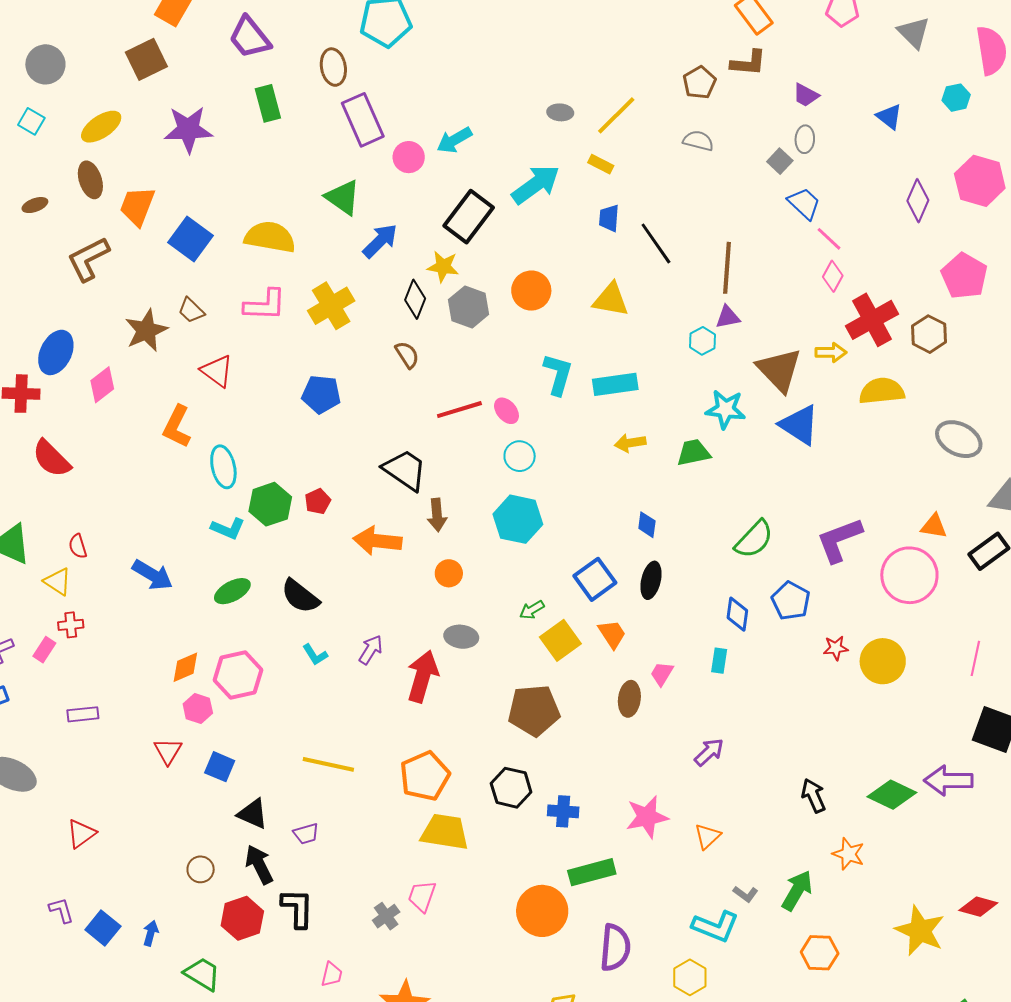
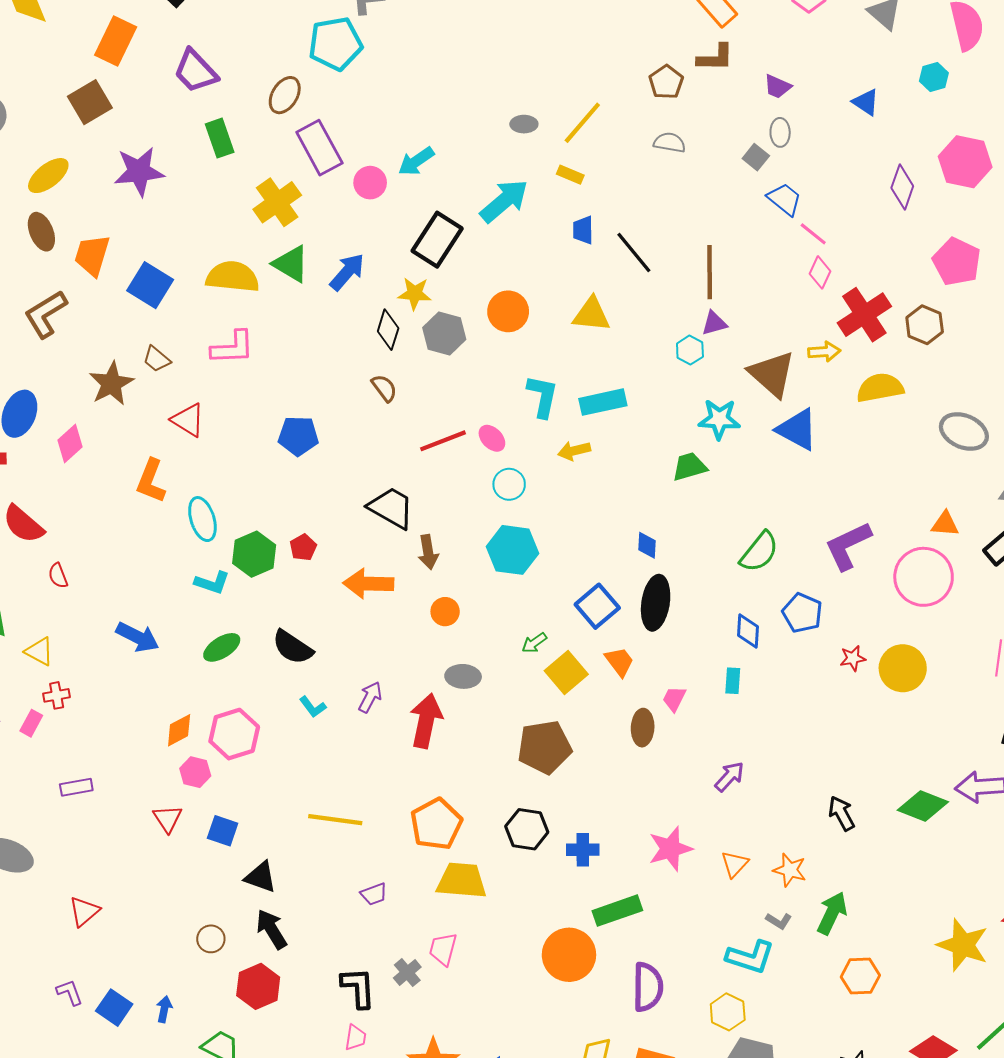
brown ellipse: (333, 67) -> (285, 95), turned 45
green triangle: (343, 197) -> (291, 264), moved
yellow cross: (331, 306) -> (277, 202), moved
yellow arrow: (630, 443) -> (574, 451), moved
red semicircle: (78, 546) -> (58, 576), moved
black ellipse: (651, 580) -> (656, 603), size x1.4
purple trapezoid: (306, 834) -> (374, 894), moved
orange star: (848, 854) -> (790, 870), moved
black L-shape: (297, 908) -> (358, 988), moved

